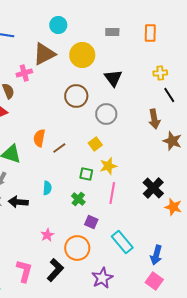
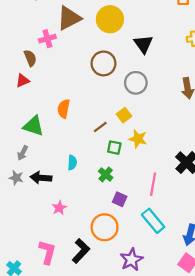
brown line: (59, 148) -> (100, 127), moved
yellow star: (108, 166) -> (138, 139), turned 30
pink line: (112, 193) -> (153, 184), moved
pink star: (47, 235) -> (59, 208), moved

